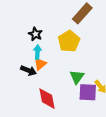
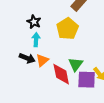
orange triangle: (40, 64) -> (42, 60), moved
red diamond: (47, 99) -> (61, 74), moved

